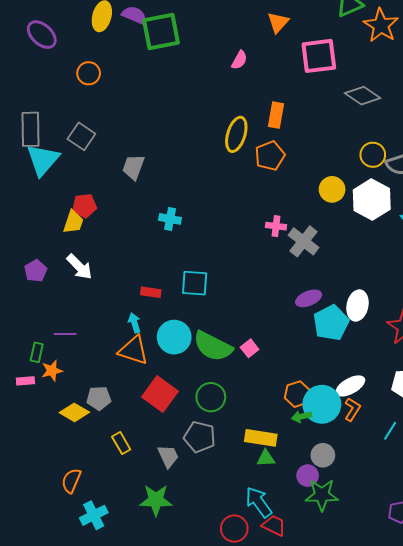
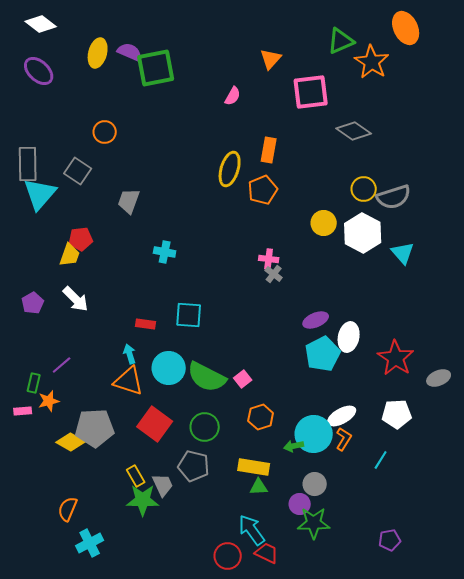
orange circle: (89, 73) -> (105, 132), moved
gray cross: (304, 241) -> (274, 274), moved, size x0.6
purple ellipse: (309, 298) -> (316, 320), moved
purple line: (65, 334) -> (62, 365), turned -40
orange hexagon: (297, 394) -> (261, 417), moved
gray pentagon: (99, 398) -> (95, 428), size x1.6
yellow rectangle: (121, 443) -> (136, 476), moved
green star: (156, 500) -> (143, 500), moved

